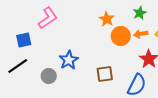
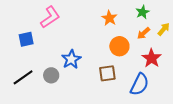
orange arrow: (141, 34) -> (144, 33), turned -32
orange circle: (121, 36) -> (119, 46), moved
black line: (18, 66) -> (23, 77), moved

